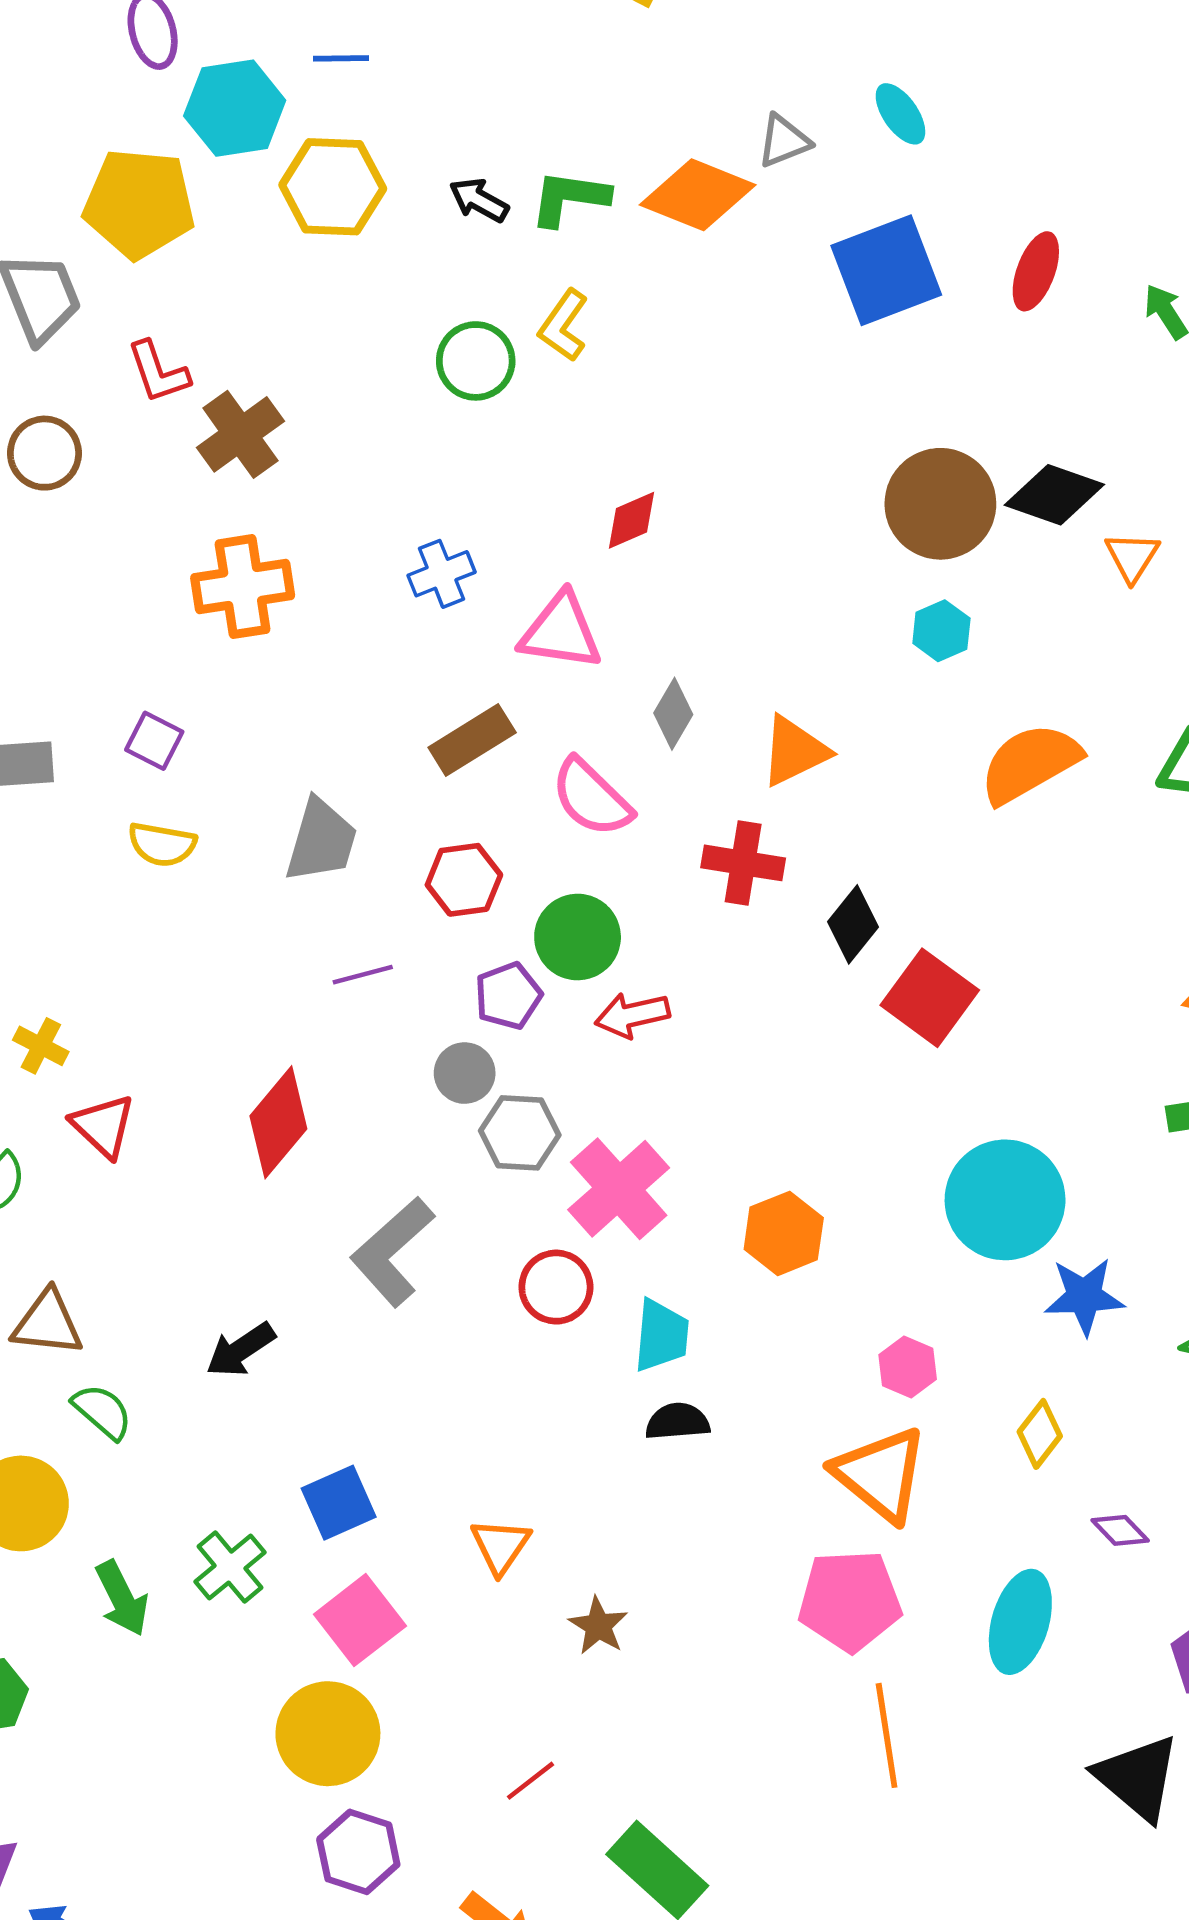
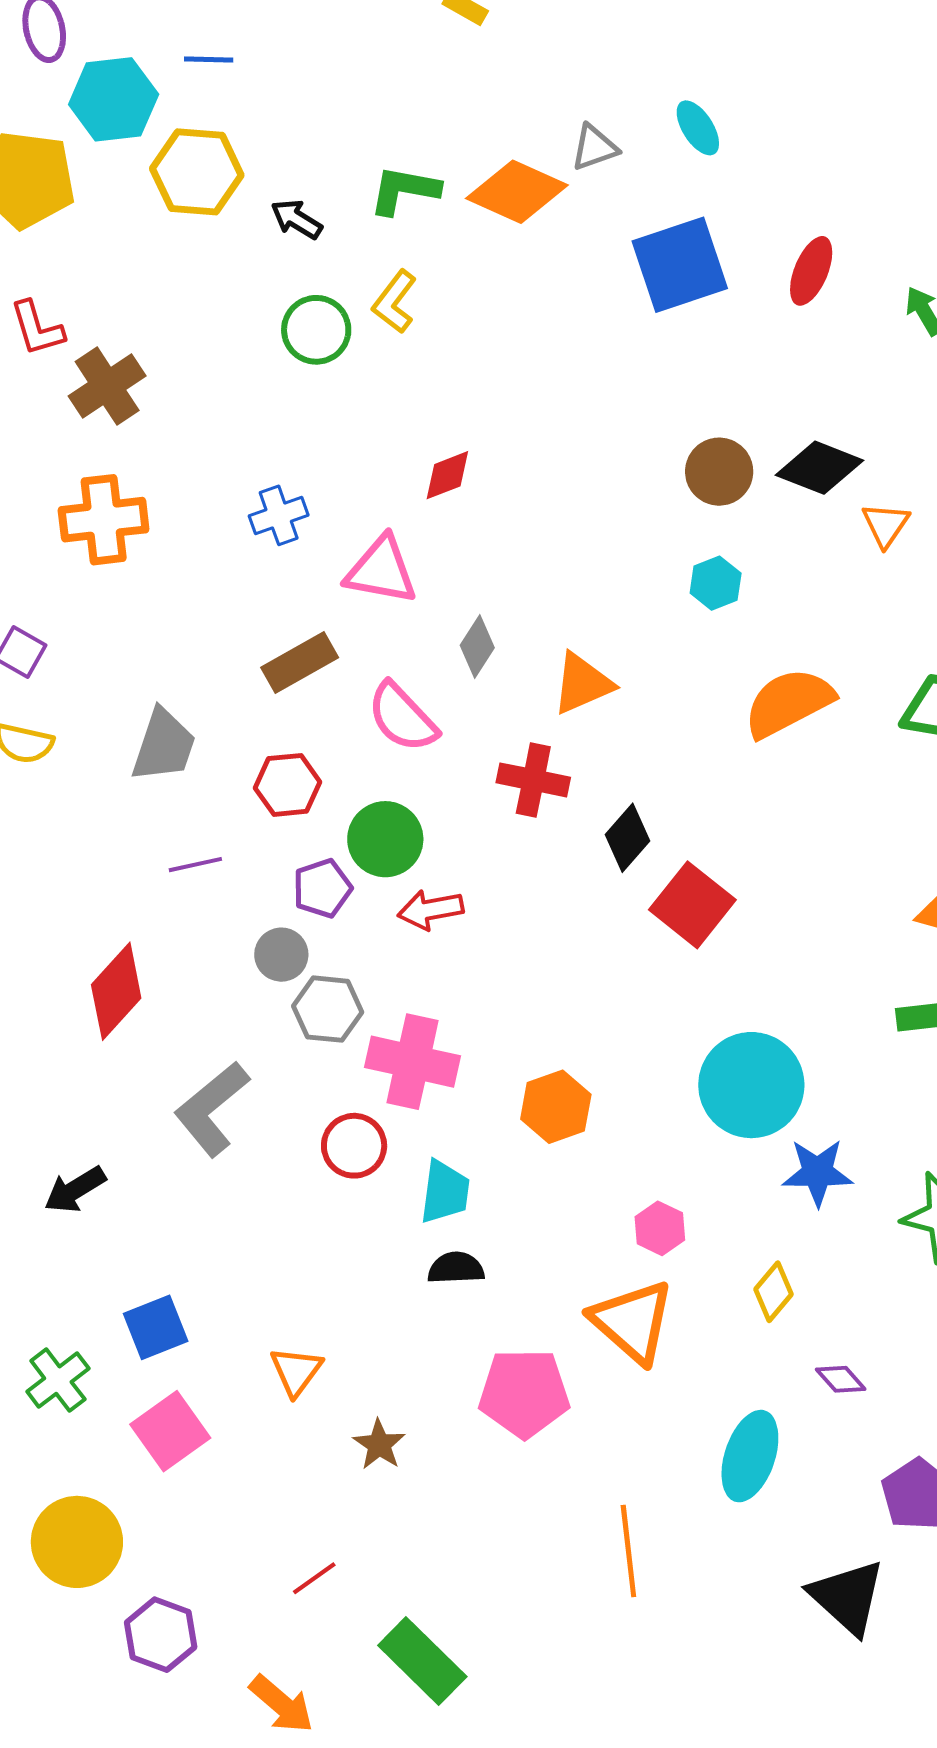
black arrow: (479, 200) -> (296, 219), moved
brown circle: (940, 504) -> (719, 472), size x0.7
pink cross: (619, 1189) -> (413, 1062), turned -38
pink pentagon: (850, 1601) -> (524, 1393), moved
yellow circle: (328, 1734) -> (77, 1542), moved

